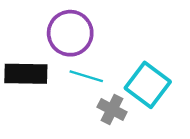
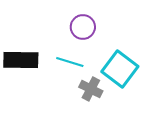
purple circle: (70, 33) -> (83, 27), moved, size x0.7

